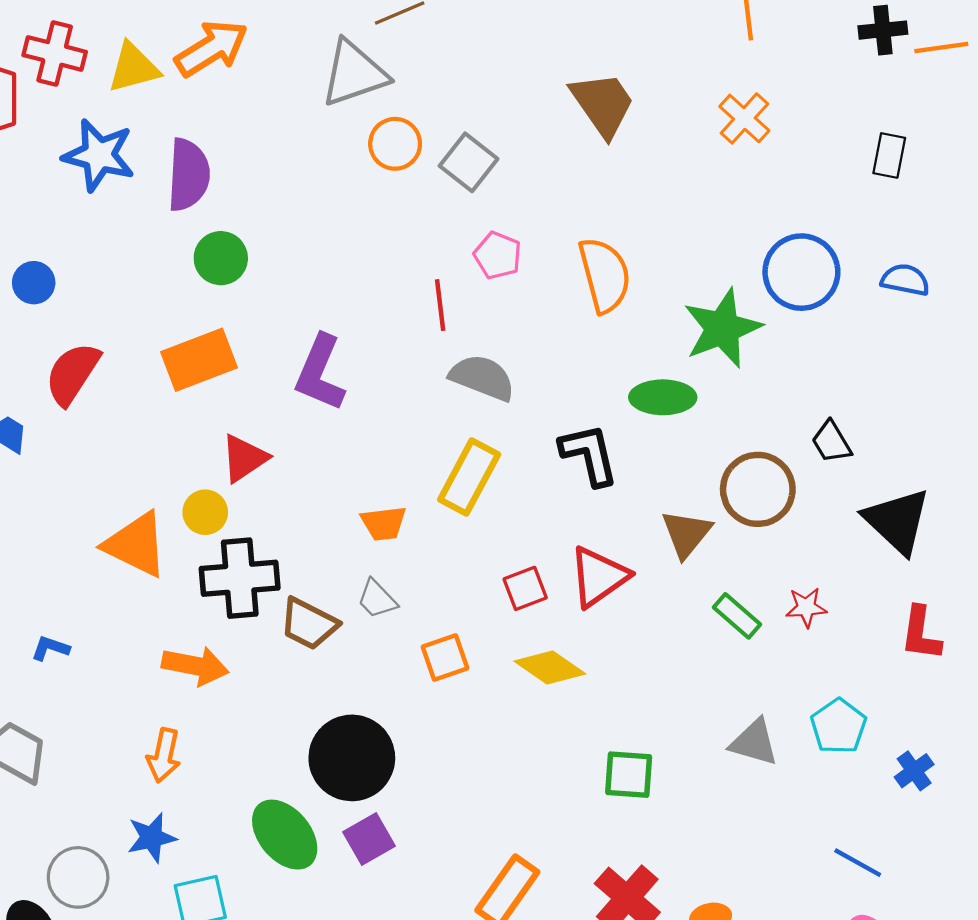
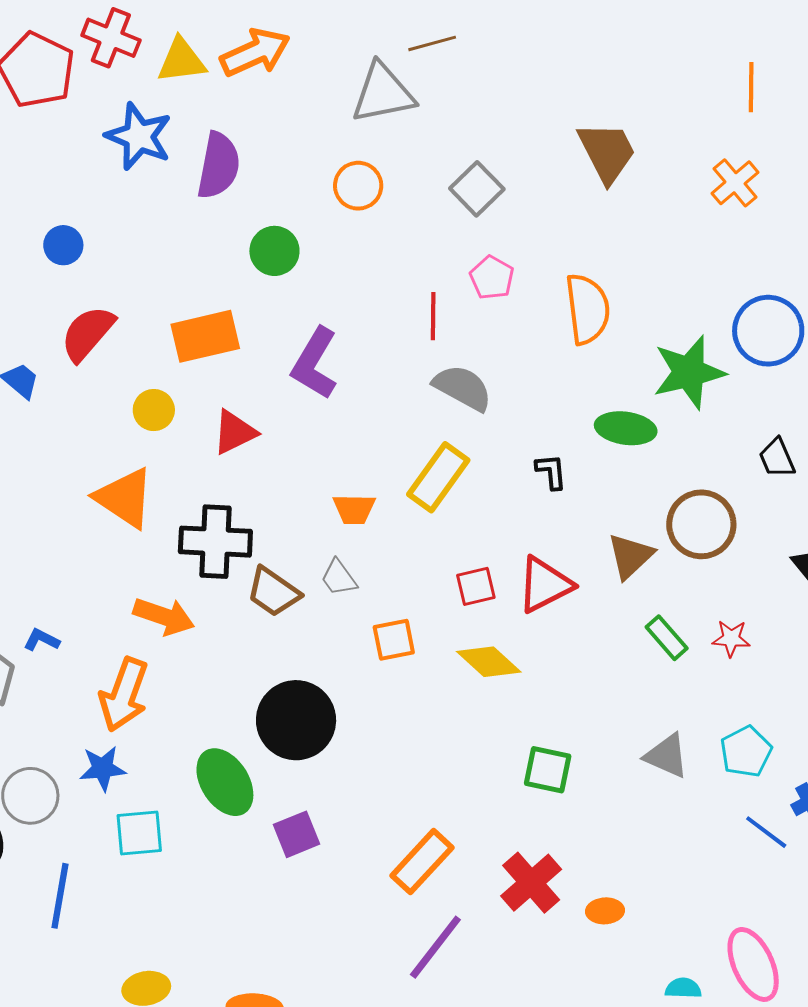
orange circle: (395, 144) -> (358, 186), moved
green circle: (221, 258) -> (274, 251), moved
black trapezoid: (831, 442) -> (777, 458), moved
black L-shape: (589, 454) -> (551, 471), size x0.6
yellow circle: (205, 512) -> (154, 410), moved
blue L-shape: (50, 648) -> (42, 640), moved
orange arrow: (164, 755) -> (124, 695), size x1.5
purple square: (369, 839) -> (297, 834), moved
blue line: (858, 863) -> (766, 832), moved

